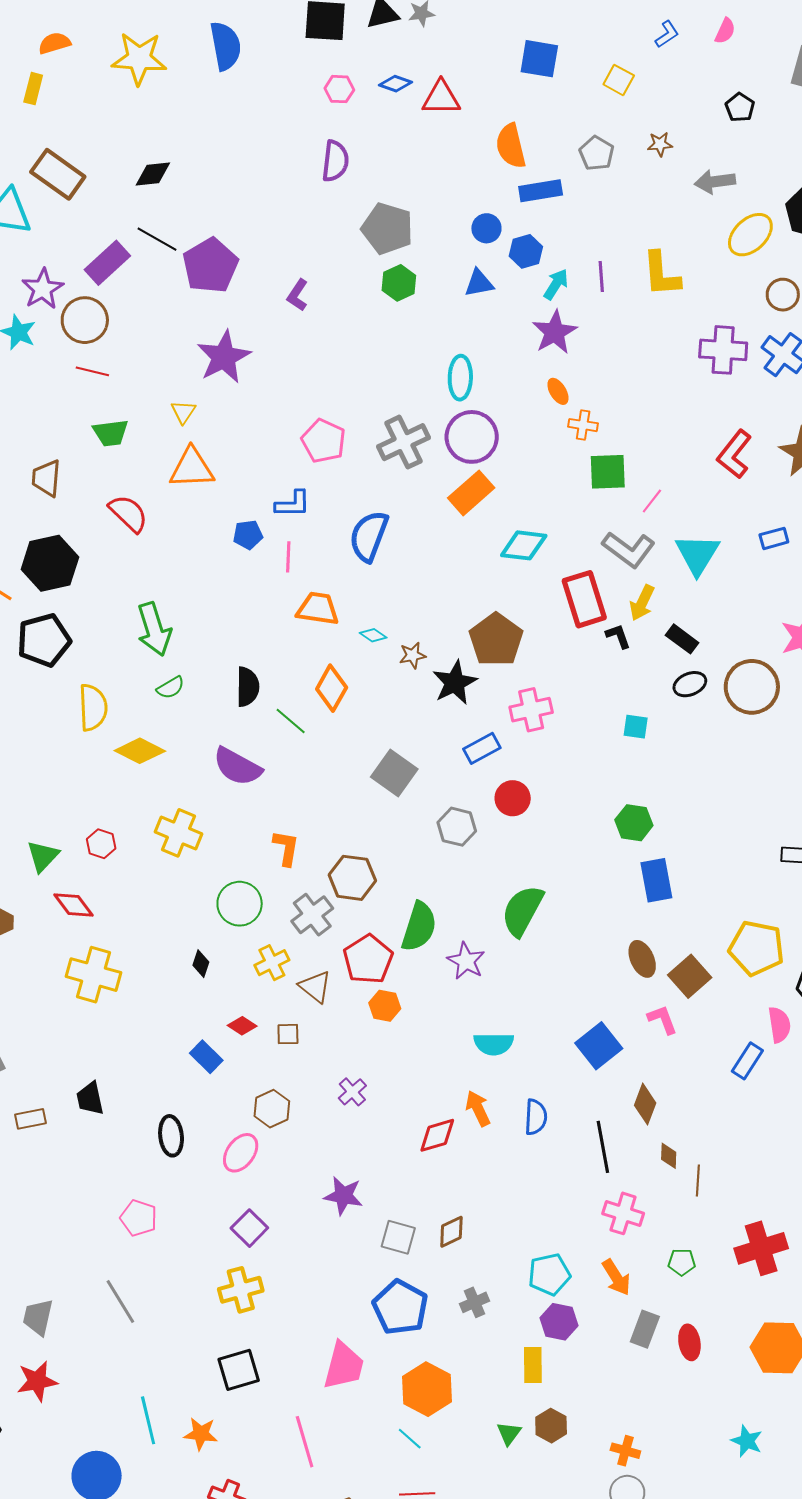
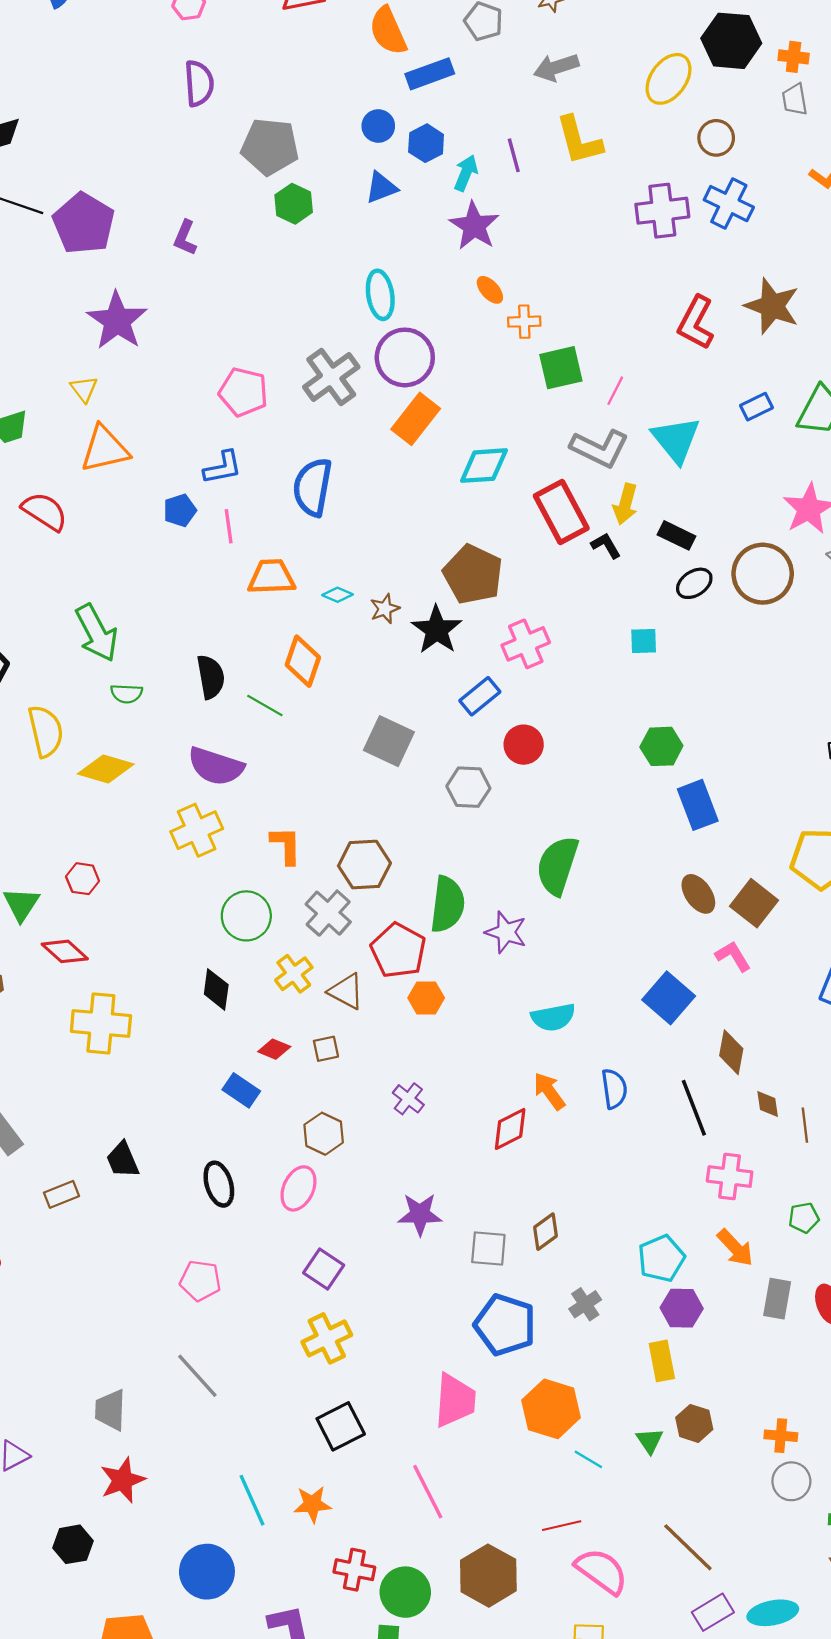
gray arrow: (715, 182) -> (556, 67), moved
green semicircle: (171, 688) -> (127, 694), turned 44
yellow cross: (178, 833) -> (197, 830), moved, turned -36
black diamond: (201, 964) -> (216, 989), size x1.4
cyan line: (410, 1439) -> (588, 1459), moved

